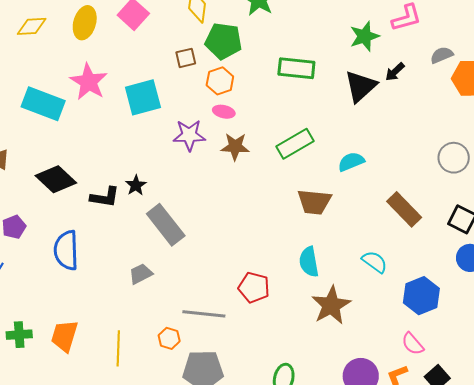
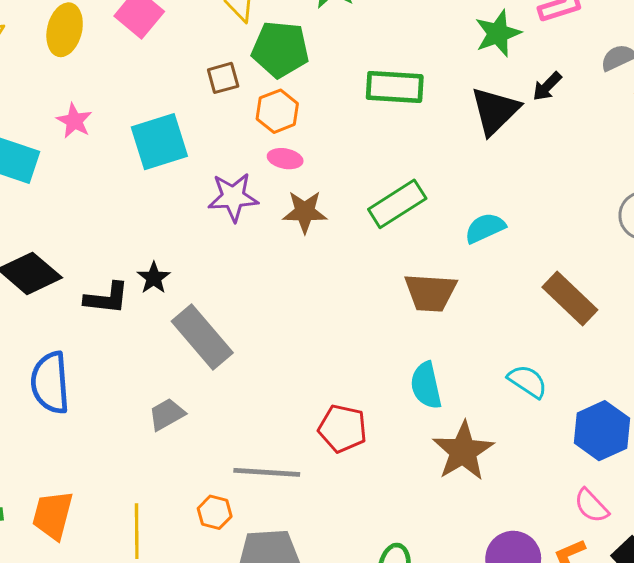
pink star: (89, 82) -> (74, 121), size x0.6

